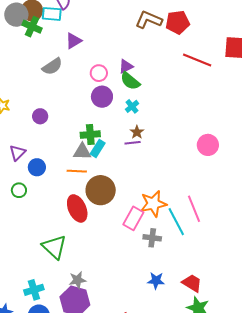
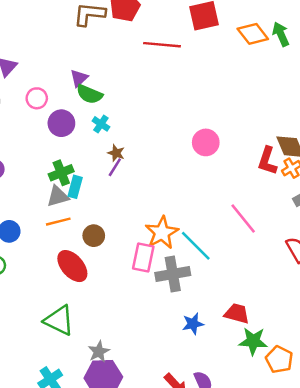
pink circle: (99, 73) -> (37, 98), moved
purple line: (133, 143) -> (115, 167), turned -35
brown circle: (101, 190) -> (94, 236), size x0.6
pink line: (194, 209) -> (243, 218), moved
gray cross: (152, 238) -> (173, 274), size x1.5

